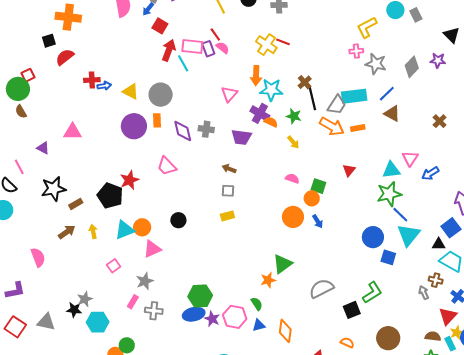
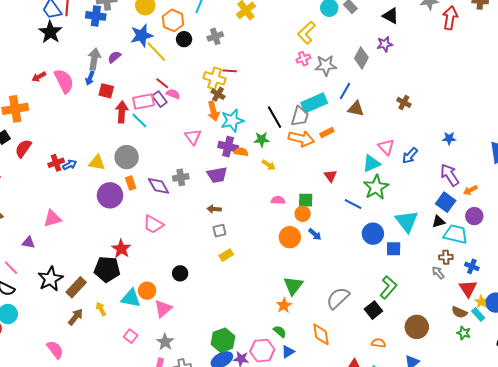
brown cross: (305, 82) -> (218, 94), moved
brown rectangle: (76, 204) -> (76, 287), size x1.5
blue line: (400, 215) -> (353, 204), moved
cyan triangle: (125, 230) -> (131, 298), turned 50
orange diamond: (285, 331) -> (321, 334), moved
brown semicircle: (433, 336) -> (459, 312), turned -147

